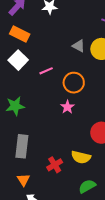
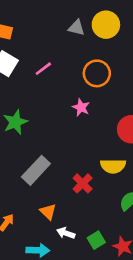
orange circle: (74, 83) -> (97, 73), moved
gray rectangle: (22, 146) -> (36, 170), turned 50

